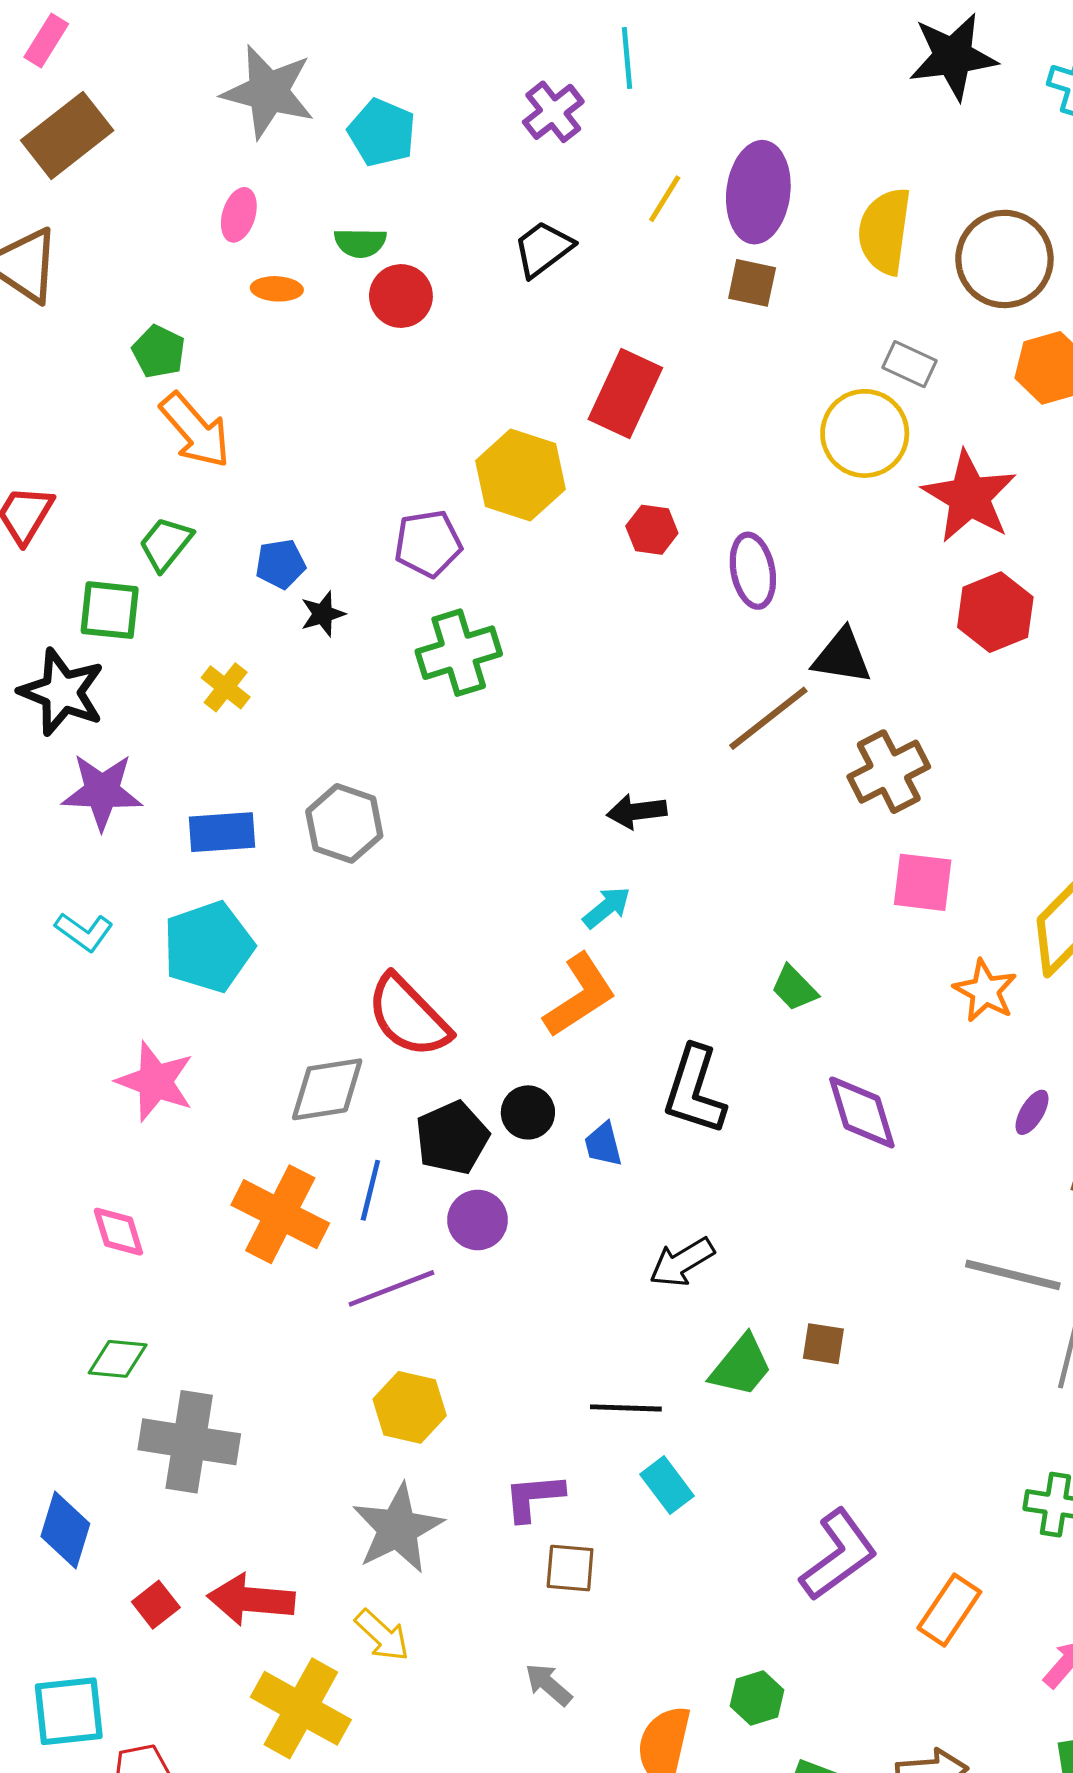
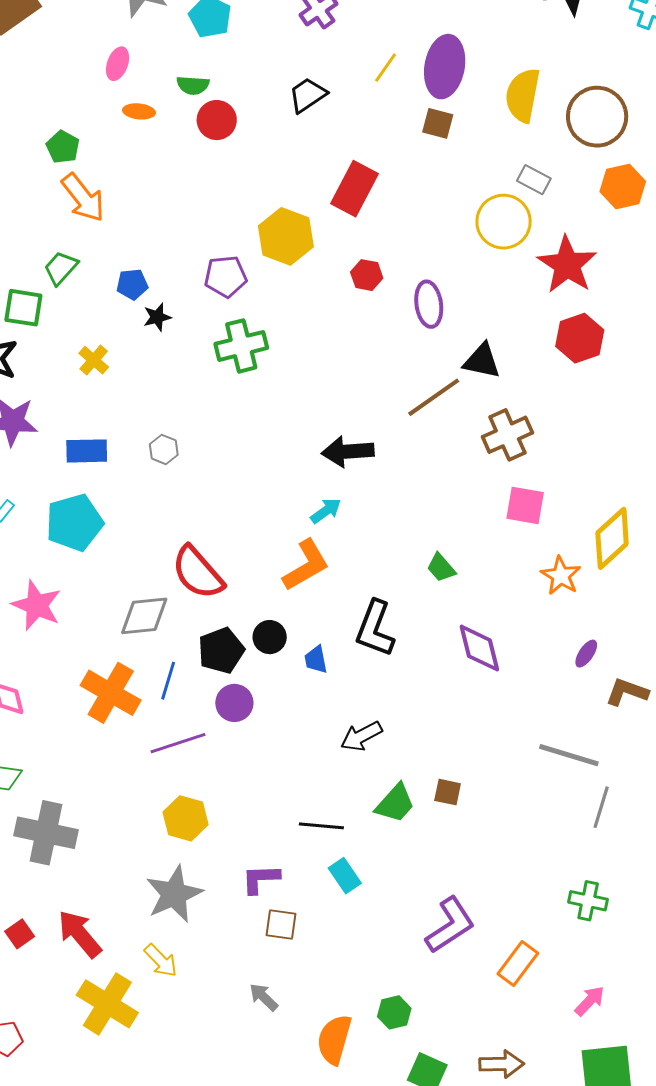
black arrow: (637, 811) -> (348, 452), size x1.4
gray hexagon: (344, 823) -> (164, 449), size x0.6
red arrow: (251, 1600) -> (80, 934), turned 42

